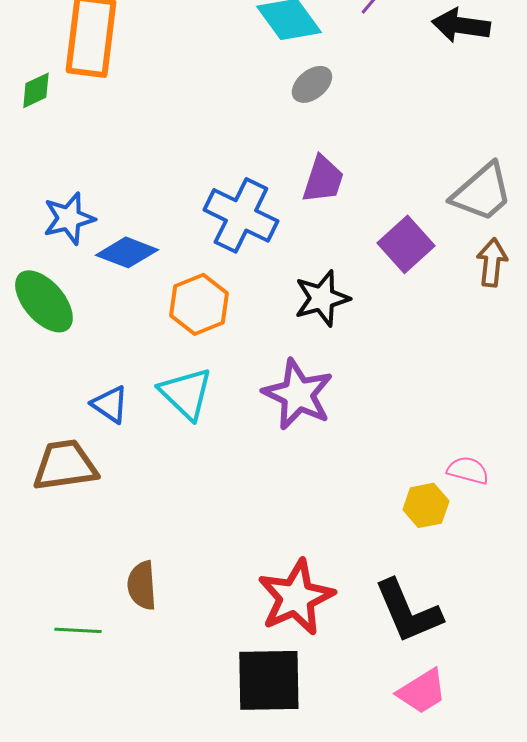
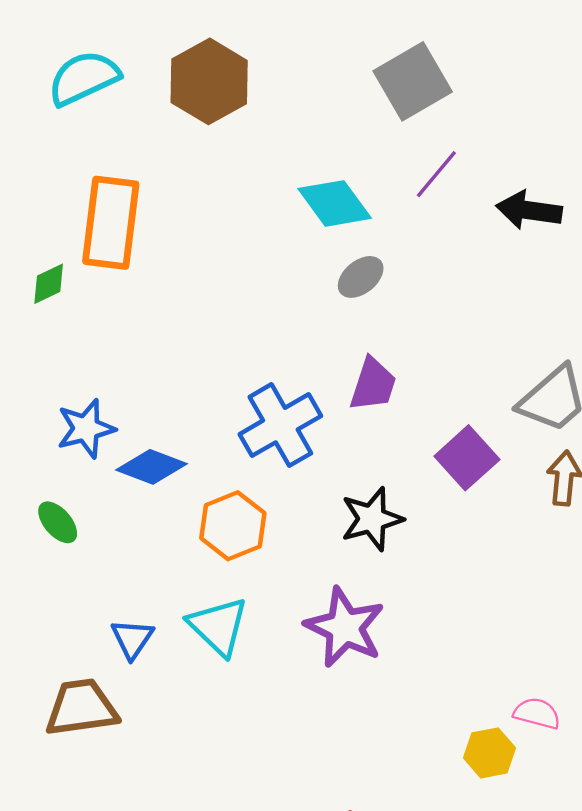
blue cross: (241, 215) -> (280, 425), turned 34
green ellipse: (44, 301) -> (58, 522), size x0.6
blue triangle: (110, 404) -> (132, 639), turned 30

